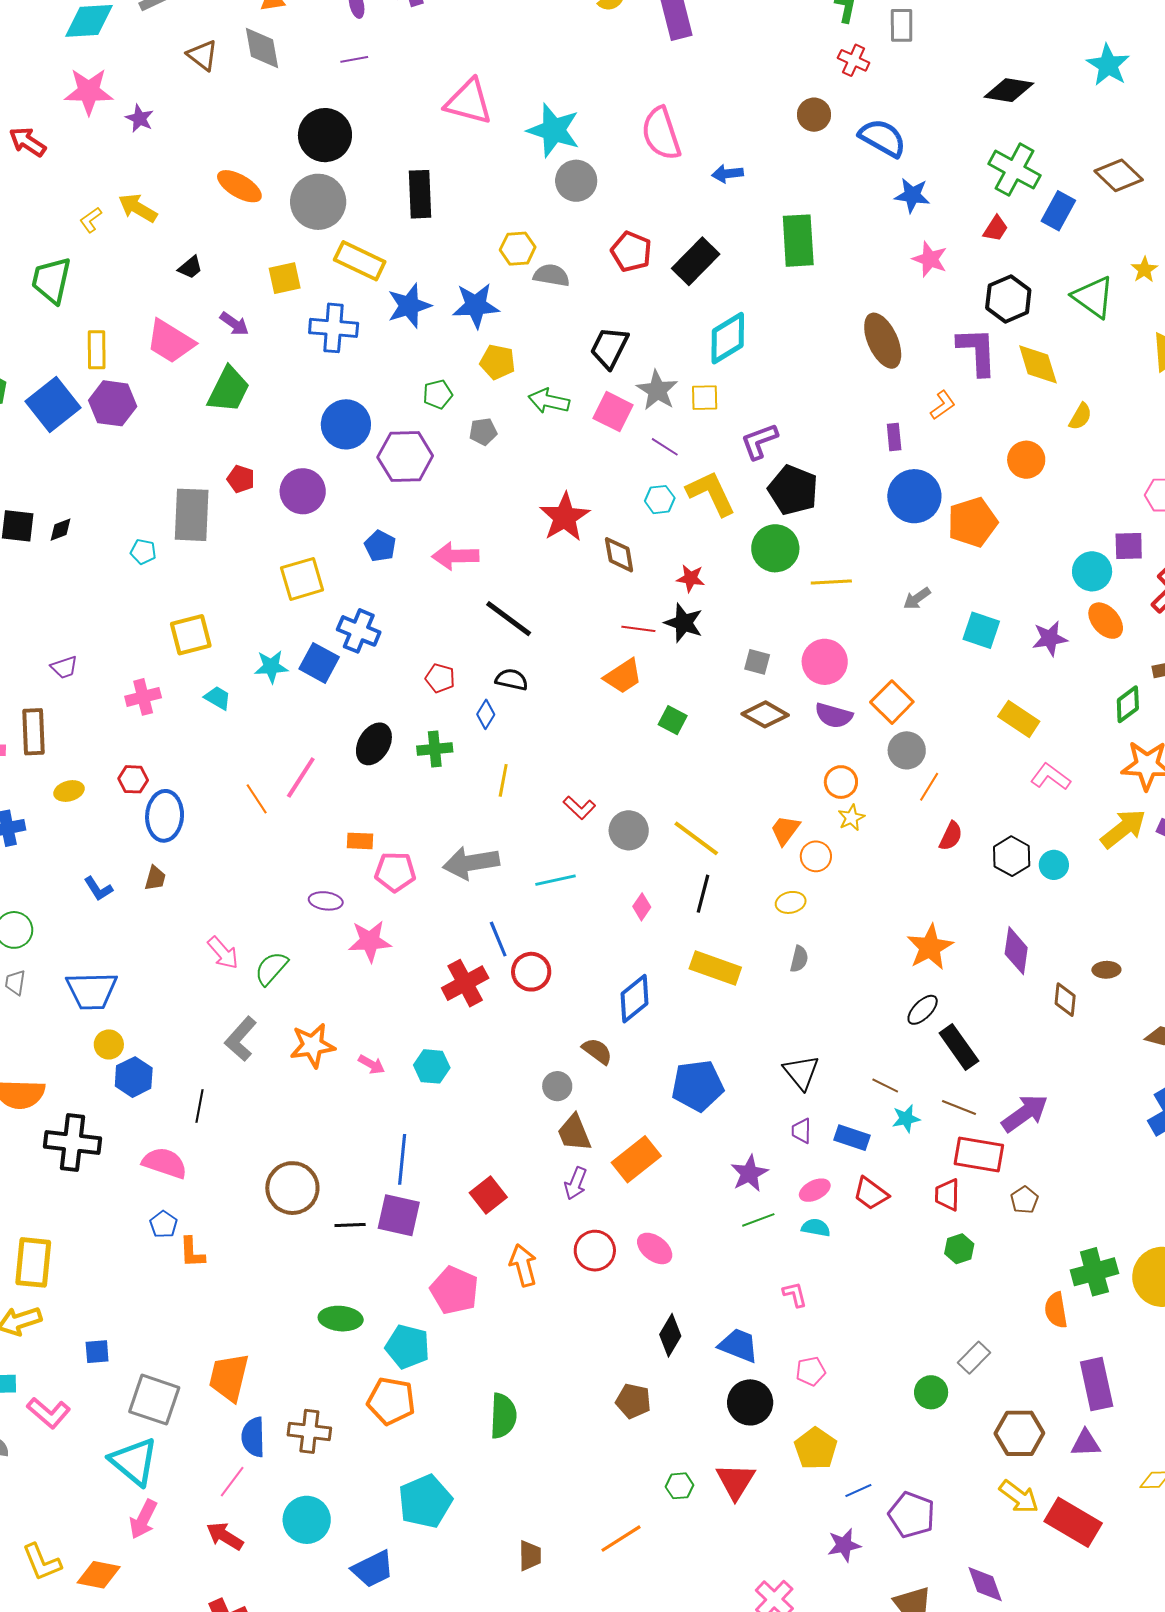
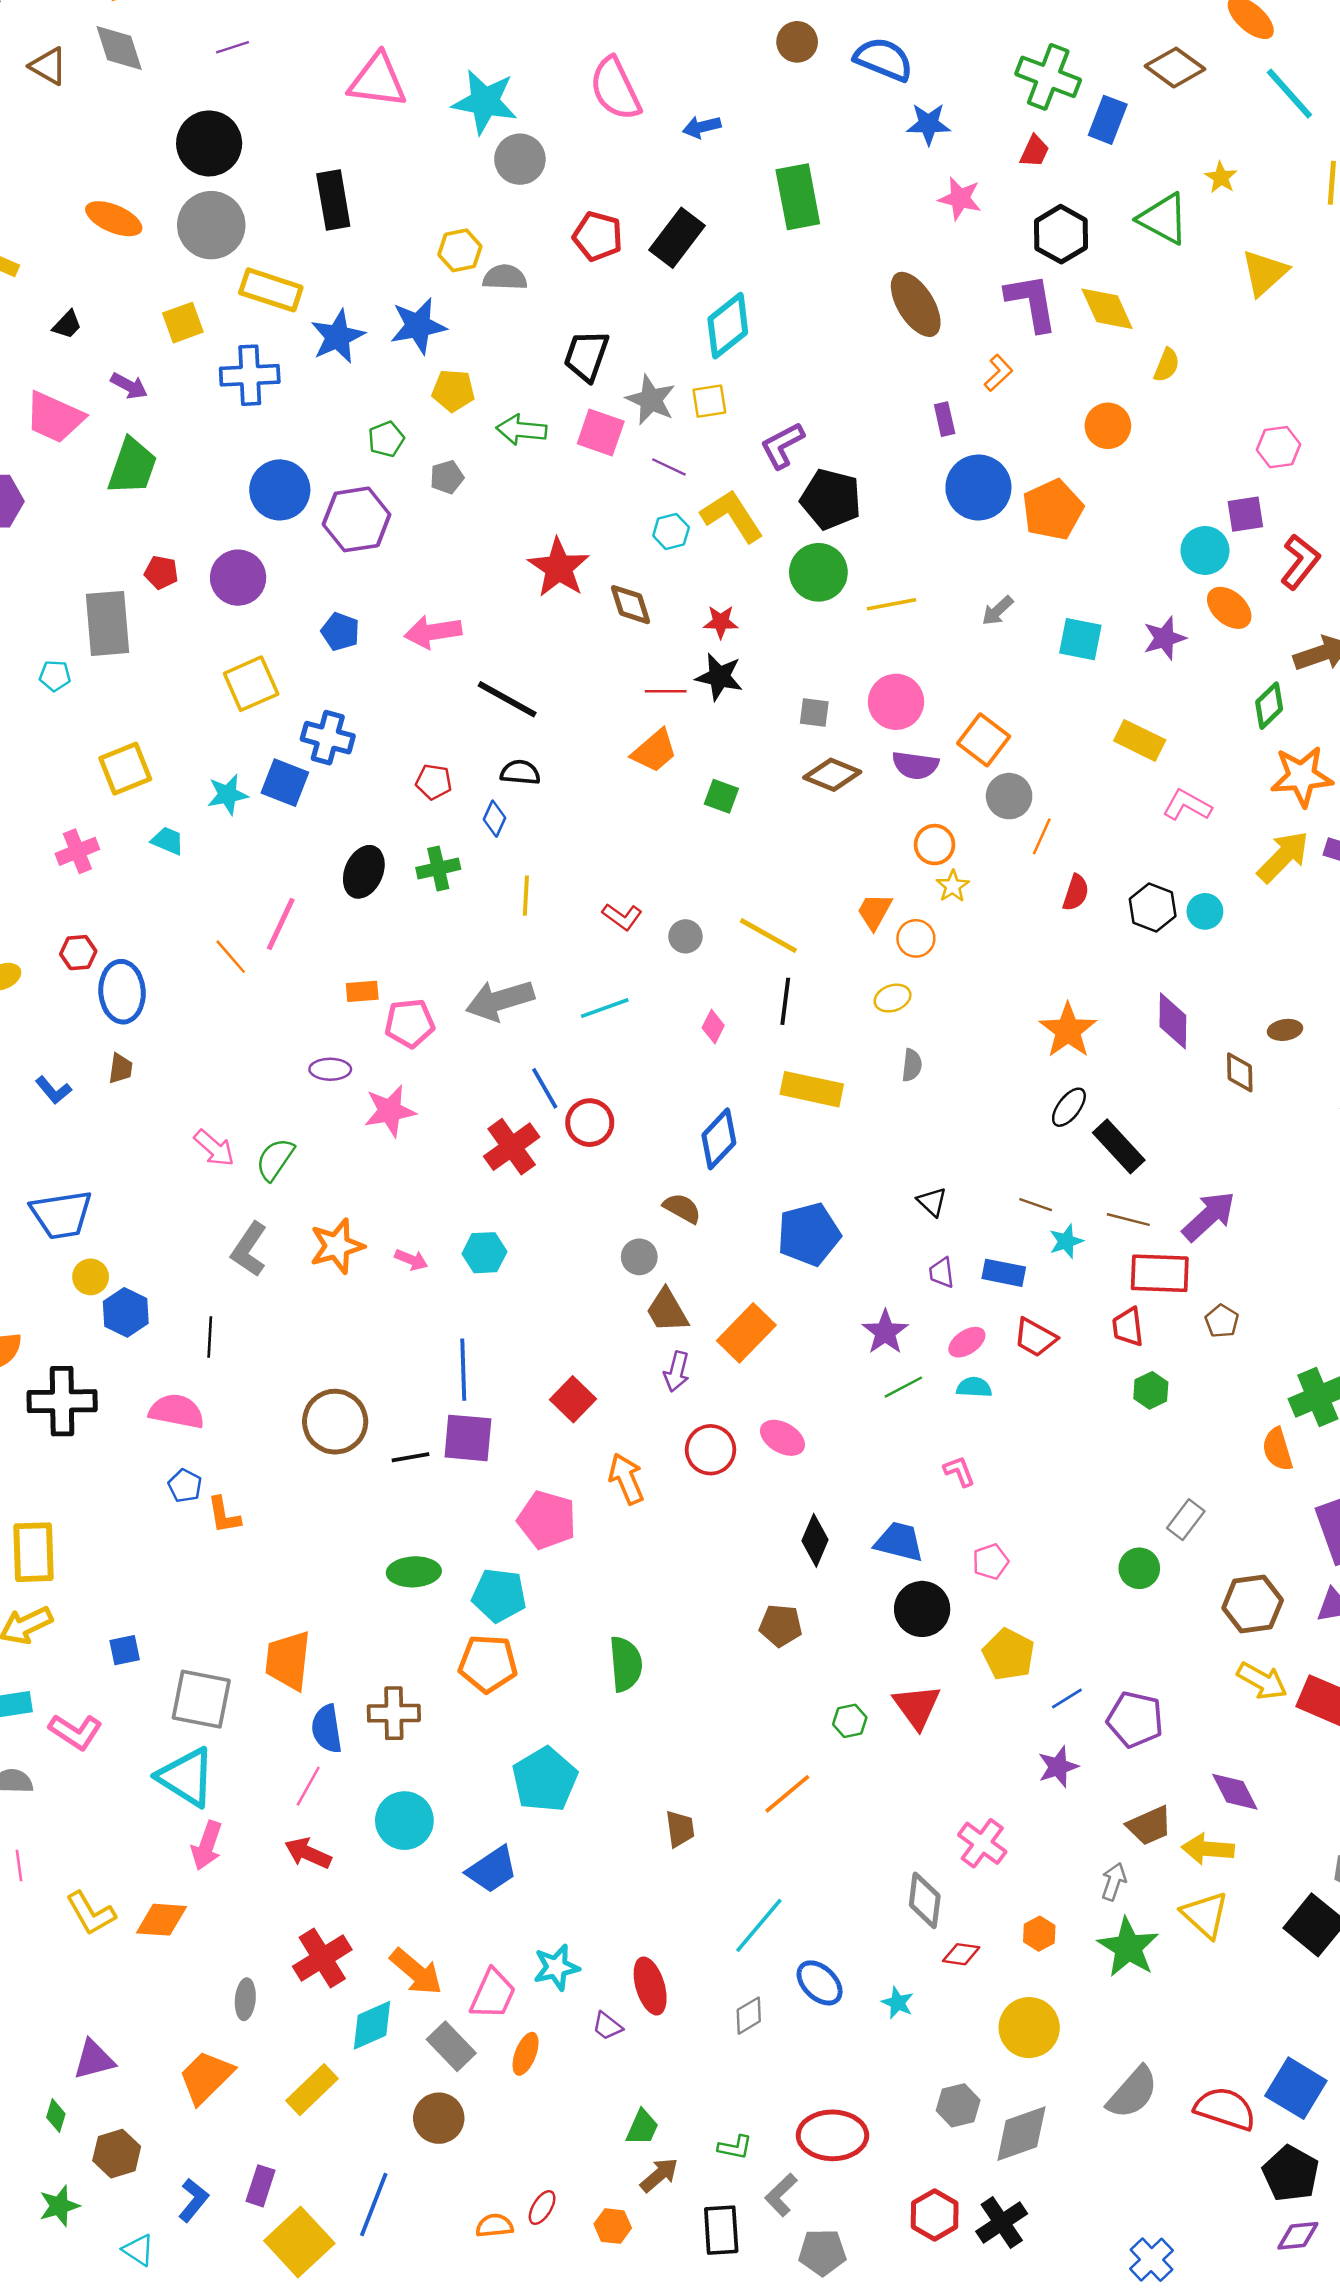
gray circle: (629, 830) -> (685, 936), size x0.7
black triangle: (801, 1072) -> (932, 1202), size x0.7

